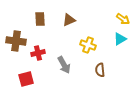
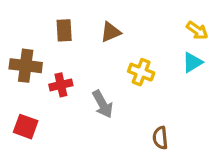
brown semicircle: (100, 70) -> (160, 138), moved
red square: (26, 79) -> (26, 127), moved, turned 35

